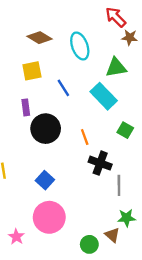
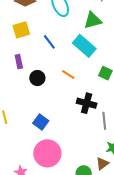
black circle: (46, 129) -> (37, 78), size x0.6
orange line: (85, 137) -> (68, 75), moved, turned -32
brown triangle: (112, 235) -> (102, 164), turned 48

